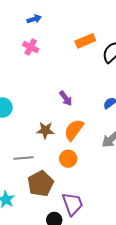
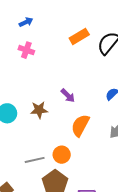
brown star: (45, 130) -> (39, 110), moved
orange circle: (68, 159) -> (62, 155), moved

